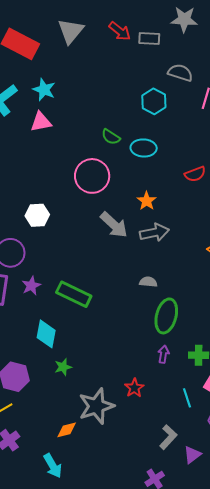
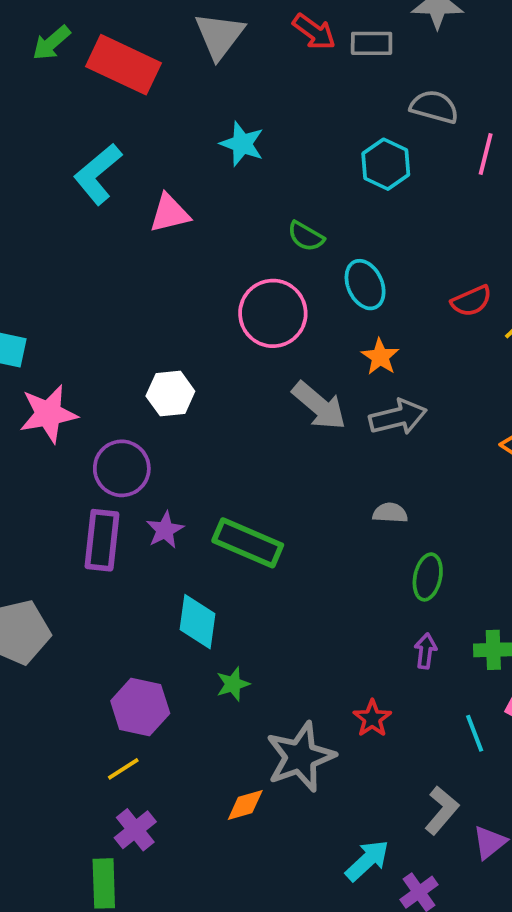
cyan star: (44, 90) -> (242, 144), moved
cyan ellipse: (144, 148) -> (365, 285), moved, turned 65
green ellipse: (166, 316) -> (428, 577), size x0.7
cyan arrow: (53, 466) -> (367, 861), moved, turned -100

